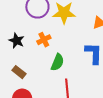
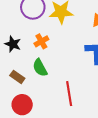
green semicircle: (57, 62) -> (40, 68), moved, turned 132

